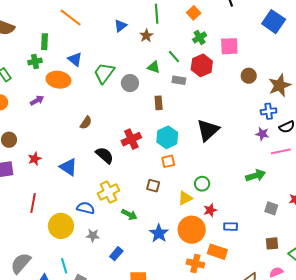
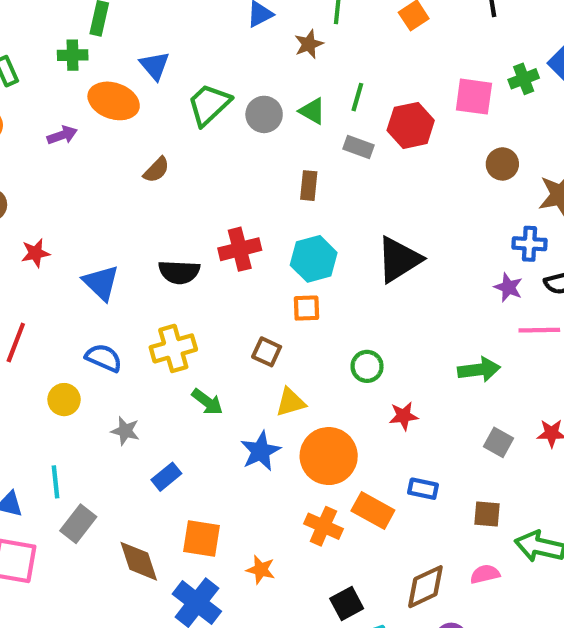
green cross: (200, 37) -> (524, 79), moved
green line: (174, 57) -> (357, 97), turned 48
gray circle: (130, 83) -> (264, 114), moved
brown semicircle: (86, 123) -> (156, 170), moved
black semicircle: (105, 155) -> (179, 272), turned 132
yellow triangle: (185, 198) -> (291, 402), moved
blue semicircle: (86, 208) -> (104, 358), moved
red star: (210, 210) -> (404, 416), moved
yellow circle: (61, 226) -> (64, 400), size x0.6
blue rectangle: (231, 227) -> (423, 489), moved

